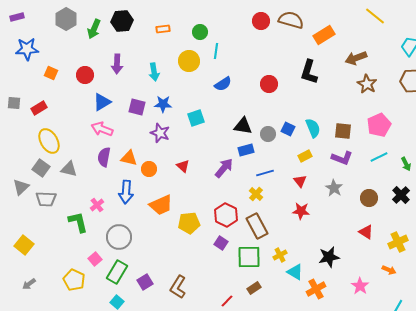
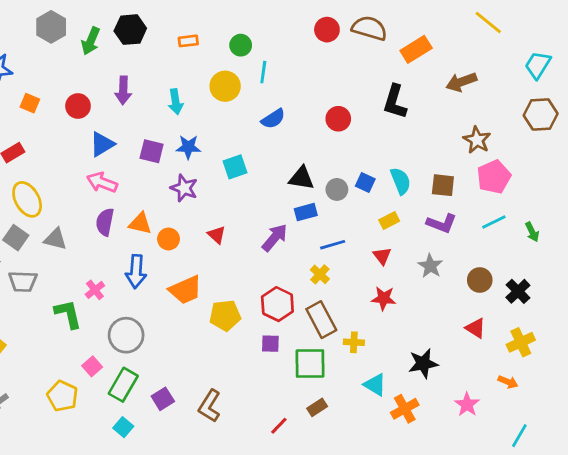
brown star: (367, 84) -> (477, 140), moved
black cross: (401, 195) -> (518, 291), moved
purple square: (221, 243) -> (270, 344), turned -32
yellow cross: (280, 255) -> (354, 342), moved, turned 32

